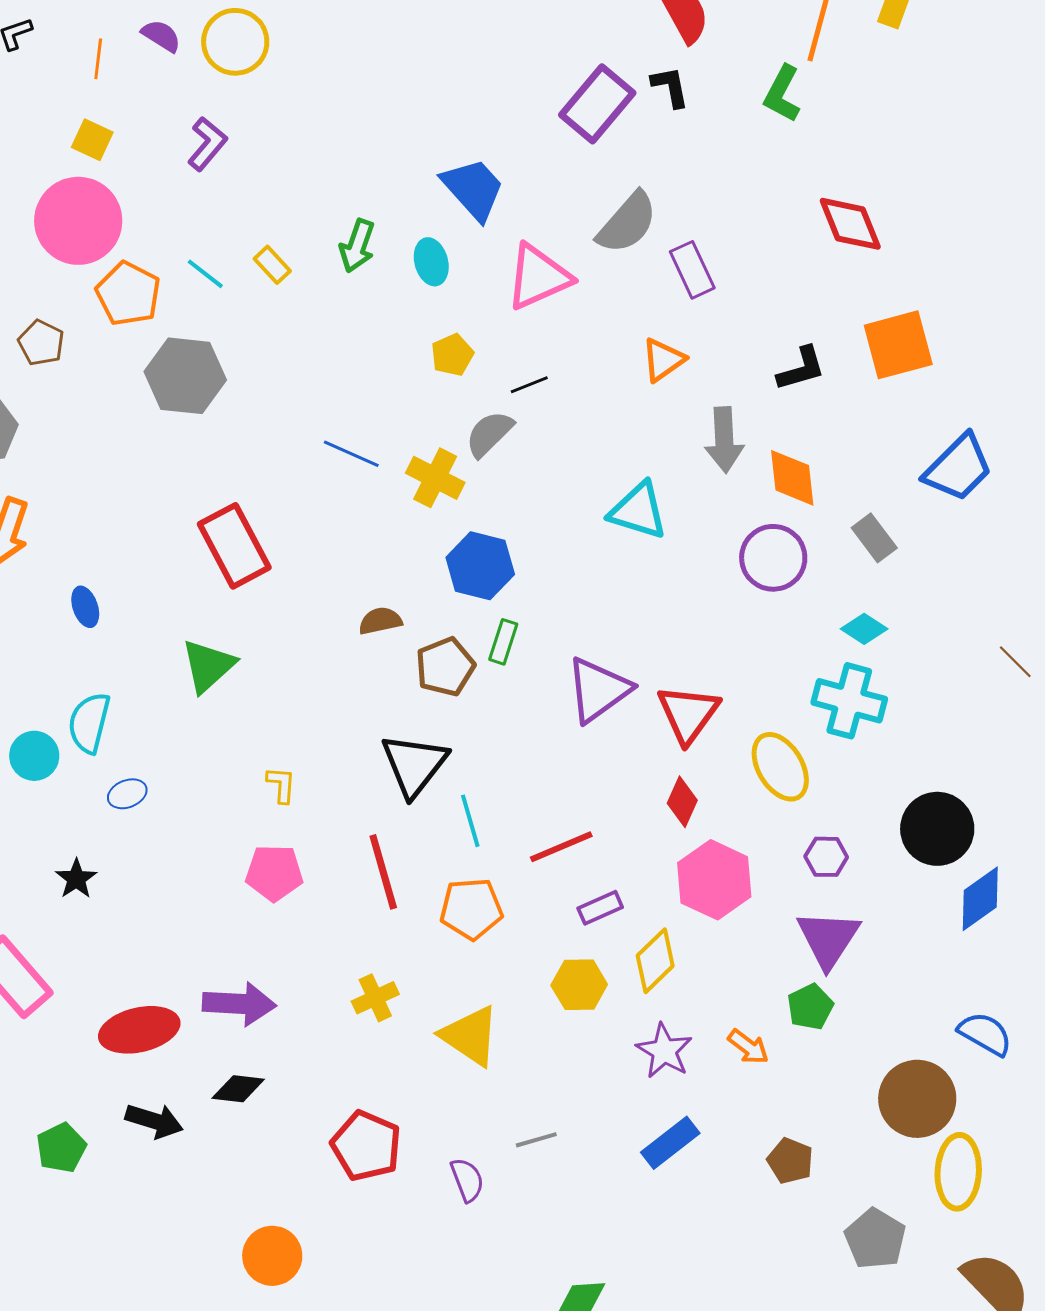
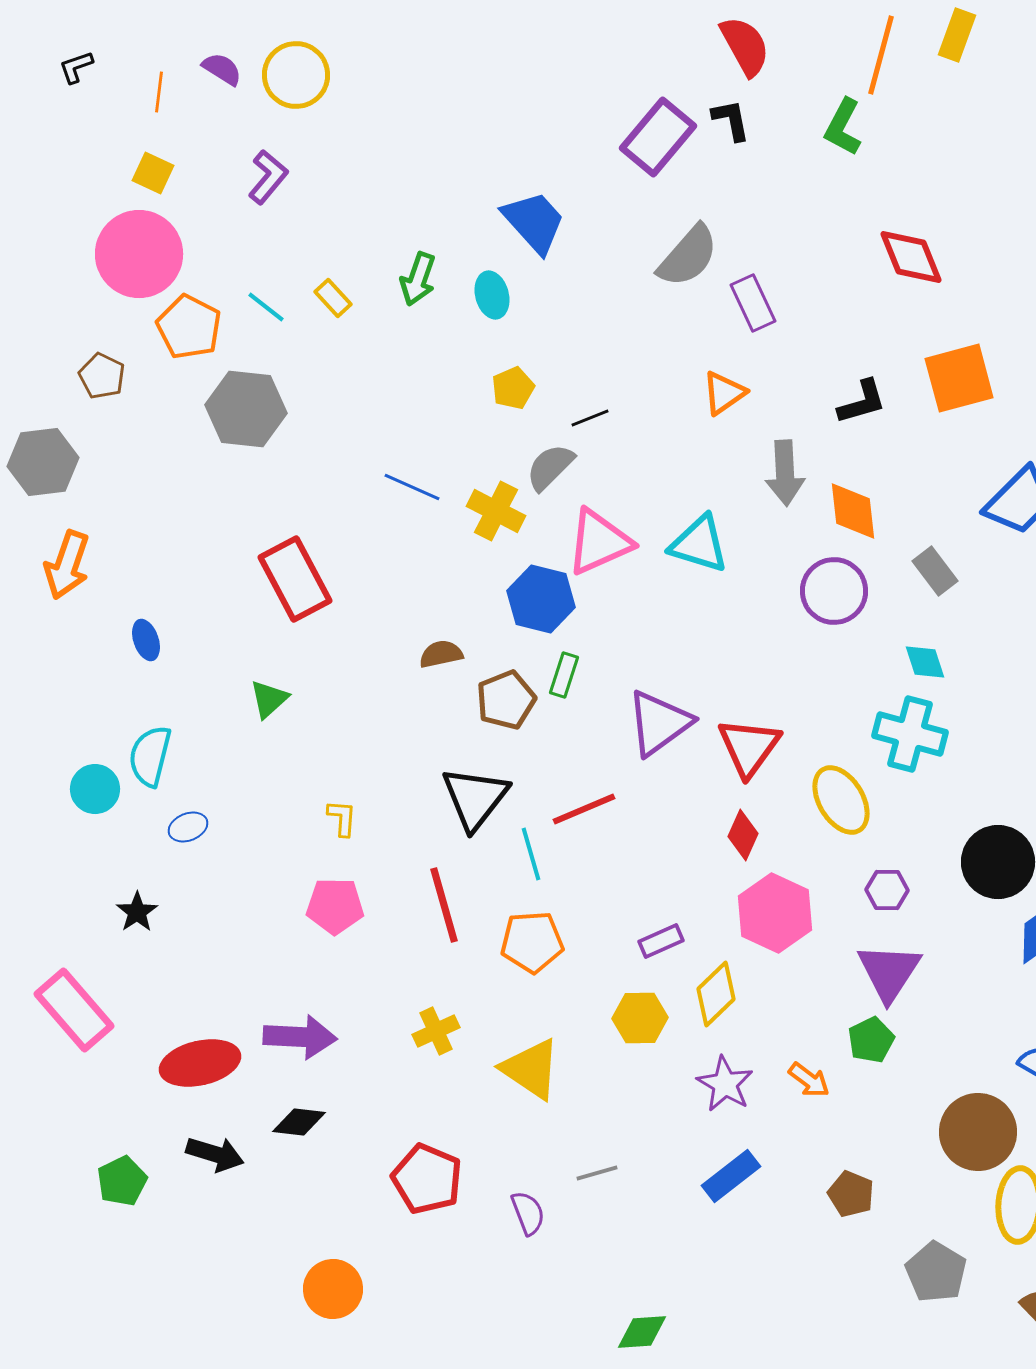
pink triangle: (538, 277) -> (599, 542), moved
cyan diamond: (864, 629) -> (925, 662), turned 39
green triangle: (208, 666) -> (269, 699), size x0.7
red line: (561, 847) -> (584, 809), moved

